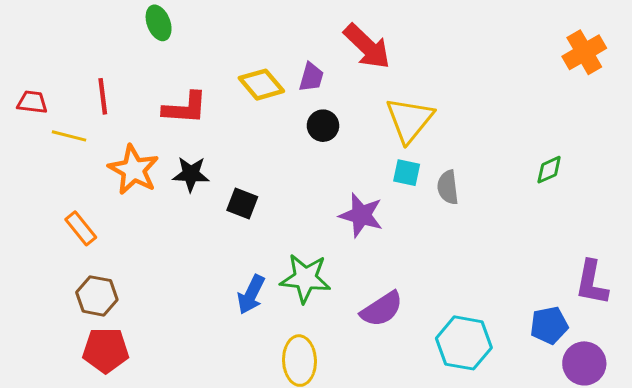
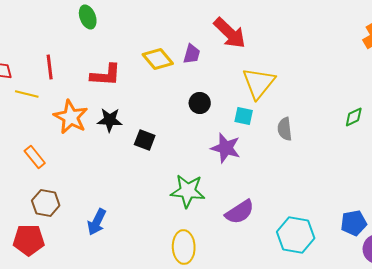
black circle: (323, 126) -> (200, 103), moved
cyan square: (407, 173) -> (244, 116), moved
blue arrow: (251, 294) -> (97, 222), moved
red pentagon: (106, 350) -> (29, 240), moved

